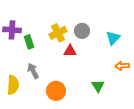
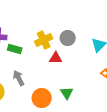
green rectangle: (29, 42) -> (15, 49), turned -56
green triangle: (98, 86) -> (67, 93), moved

